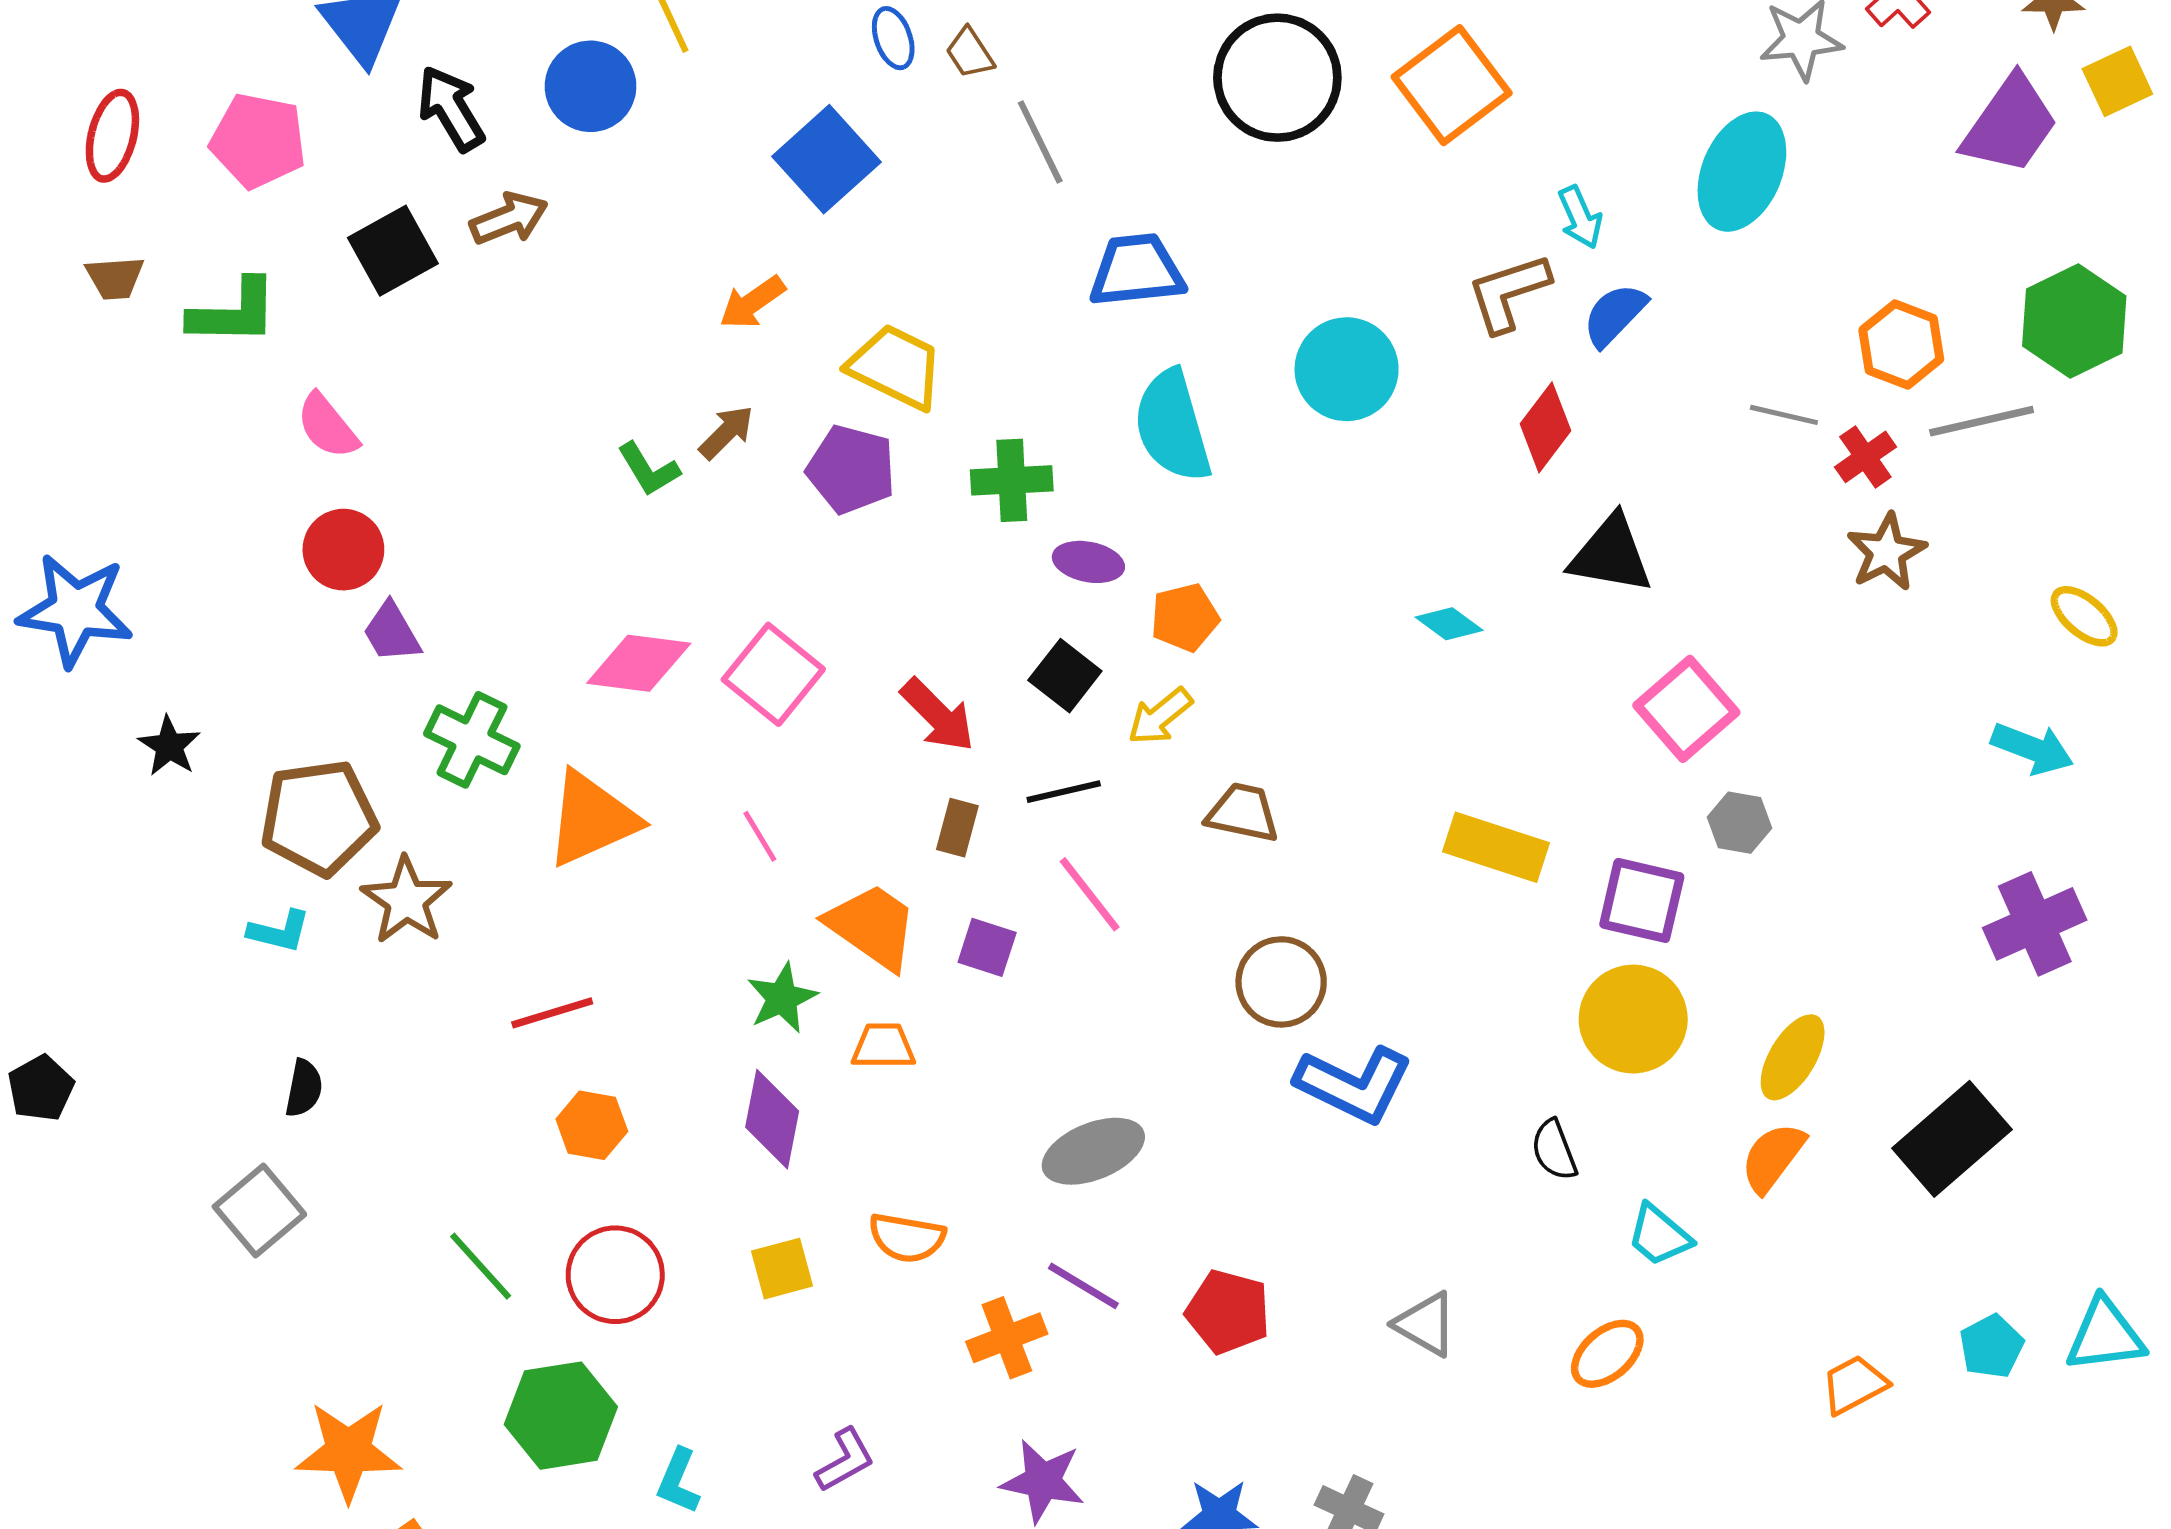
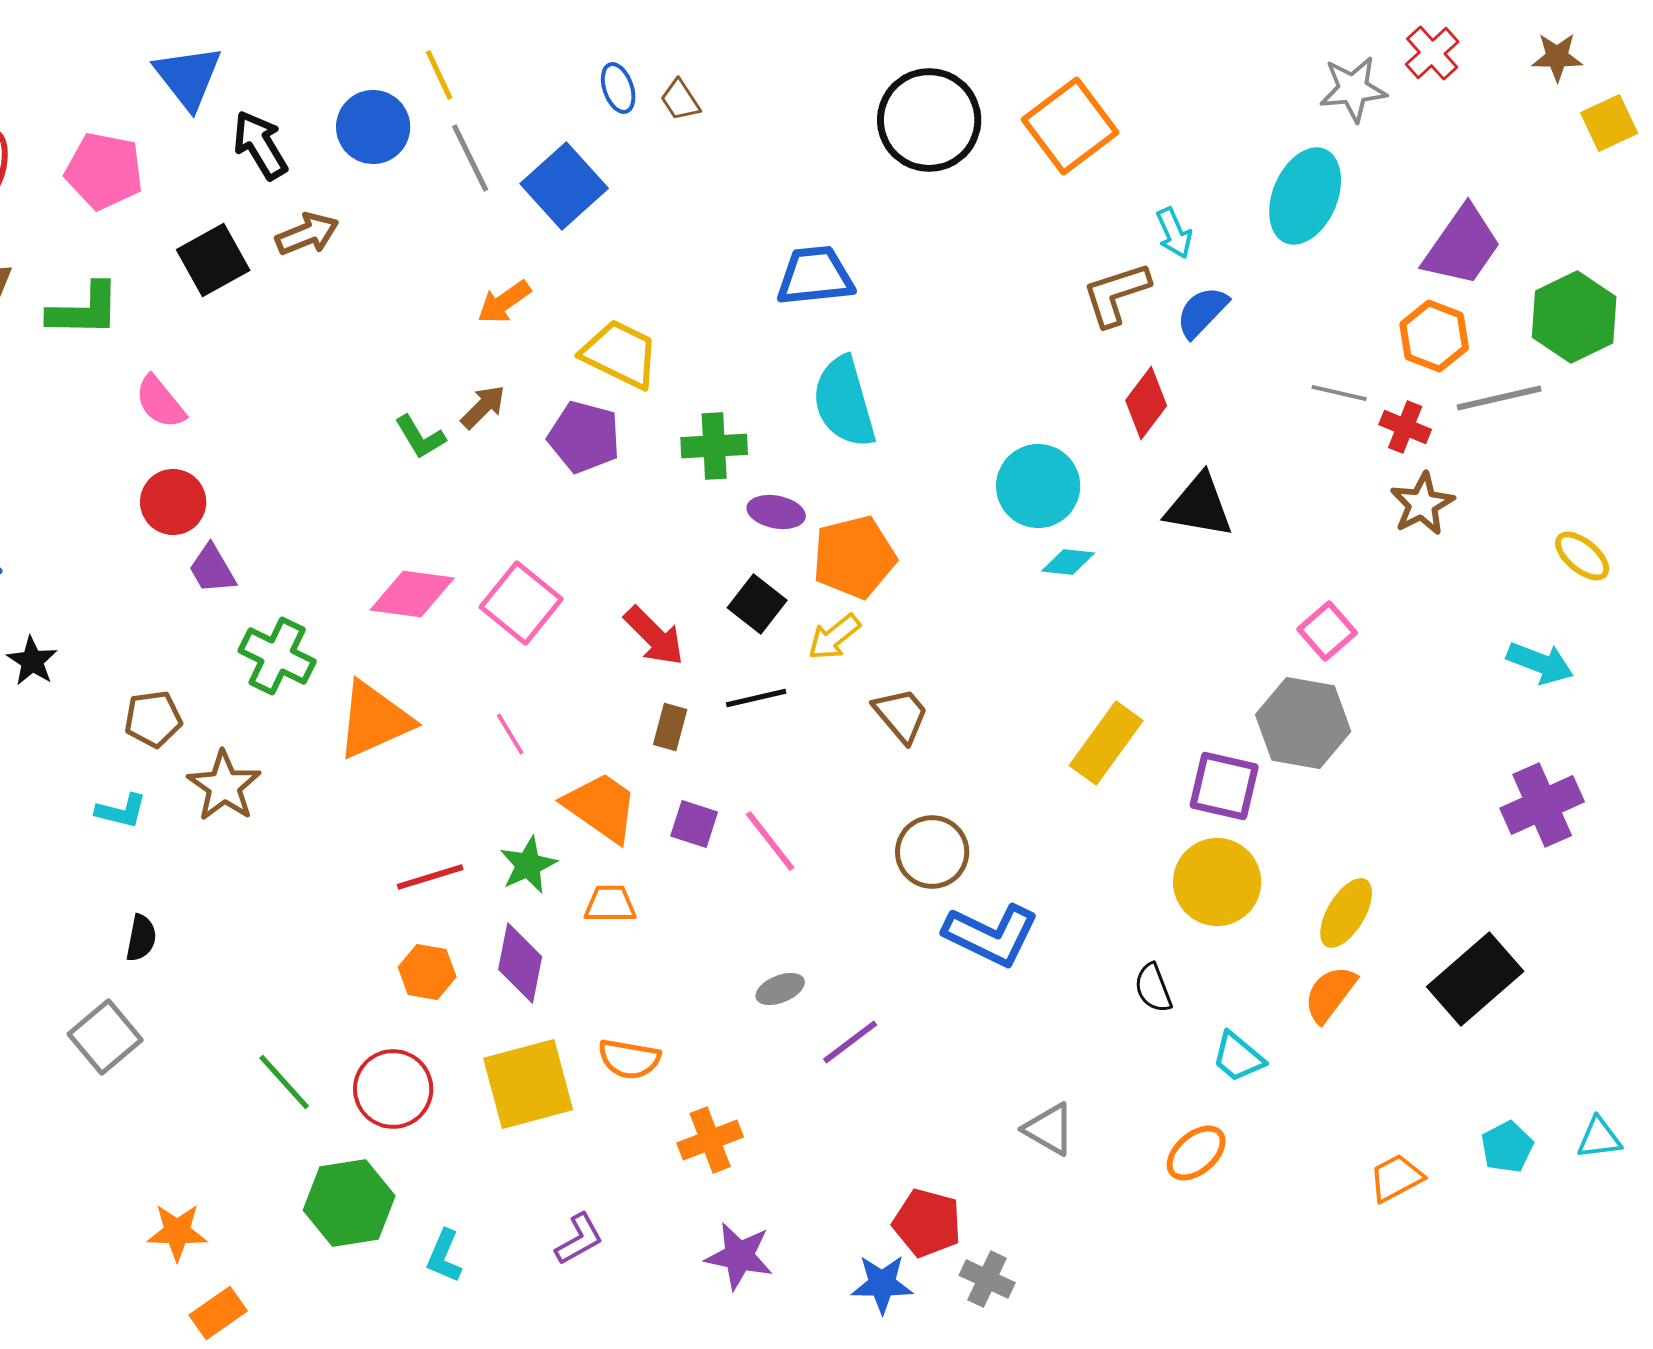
purple trapezoid: (2010, 125) -> (1462, 246), moved
gray line: (1040, 142) -> (470, 158), moved
cyan circle: (1347, 369) -> (1038, 486), moved
red cross: (1865, 457) -> (1405, 427), turned -33
orange pentagon: (1185, 618) -> (854, 557), size x1.5
cyan diamond: (1449, 624) -> (1068, 562), turned -30
pink square: (1686, 709) -> (1327, 631), moved, size x0.7
brown trapezoid: (1243, 813) -> (901, 715), turned 38
brown pentagon: (319, 818) -> (153, 719), size x0.6
gray hexagon: (1739, 823) -> (1303, 723), size x1.8
yellow rectangle: (1496, 847) -> (1106, 743), turned -72
pink line: (1090, 894) -> (770, 841), moved
red line: (552, 1013) -> (430, 877), moved
orange hexagon: (592, 1125) -> (427, 972), moved
gray ellipse: (1093, 1151) -> (780, 989), size x0.6
yellow square: (782, 1269) -> (528, 1084), size x1.8
purple line: (1083, 1286) -> (850, 1042), moved, turned -68
red pentagon: (1228, 1312) -> (927, 1223), moved
cyan triangle: (2105, 1335) -> (1599, 1138), size x0.7
orange star: (348, 1451) -> (177, 1232), size x0.7

